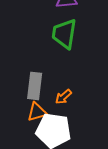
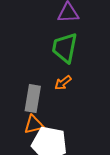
orange arrow: (63, 97) -> (63, 83), moved

